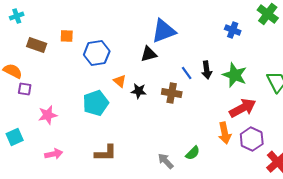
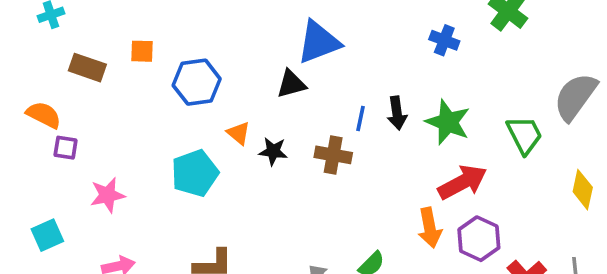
blue line: (187, 73) -> (361, 119), turned 48

